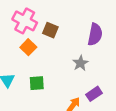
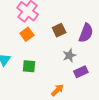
brown square: (50, 30) -> (59, 30), moved, turned 32
purple rectangle: (94, 94) -> (81, 72), moved

